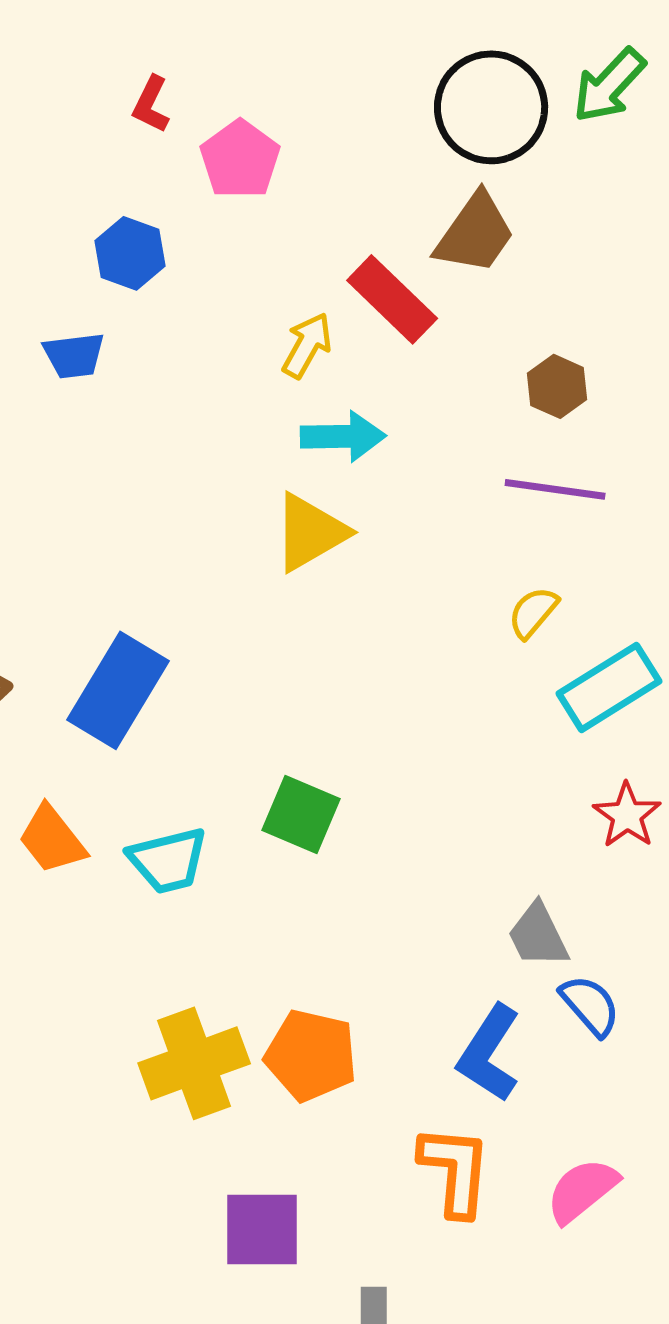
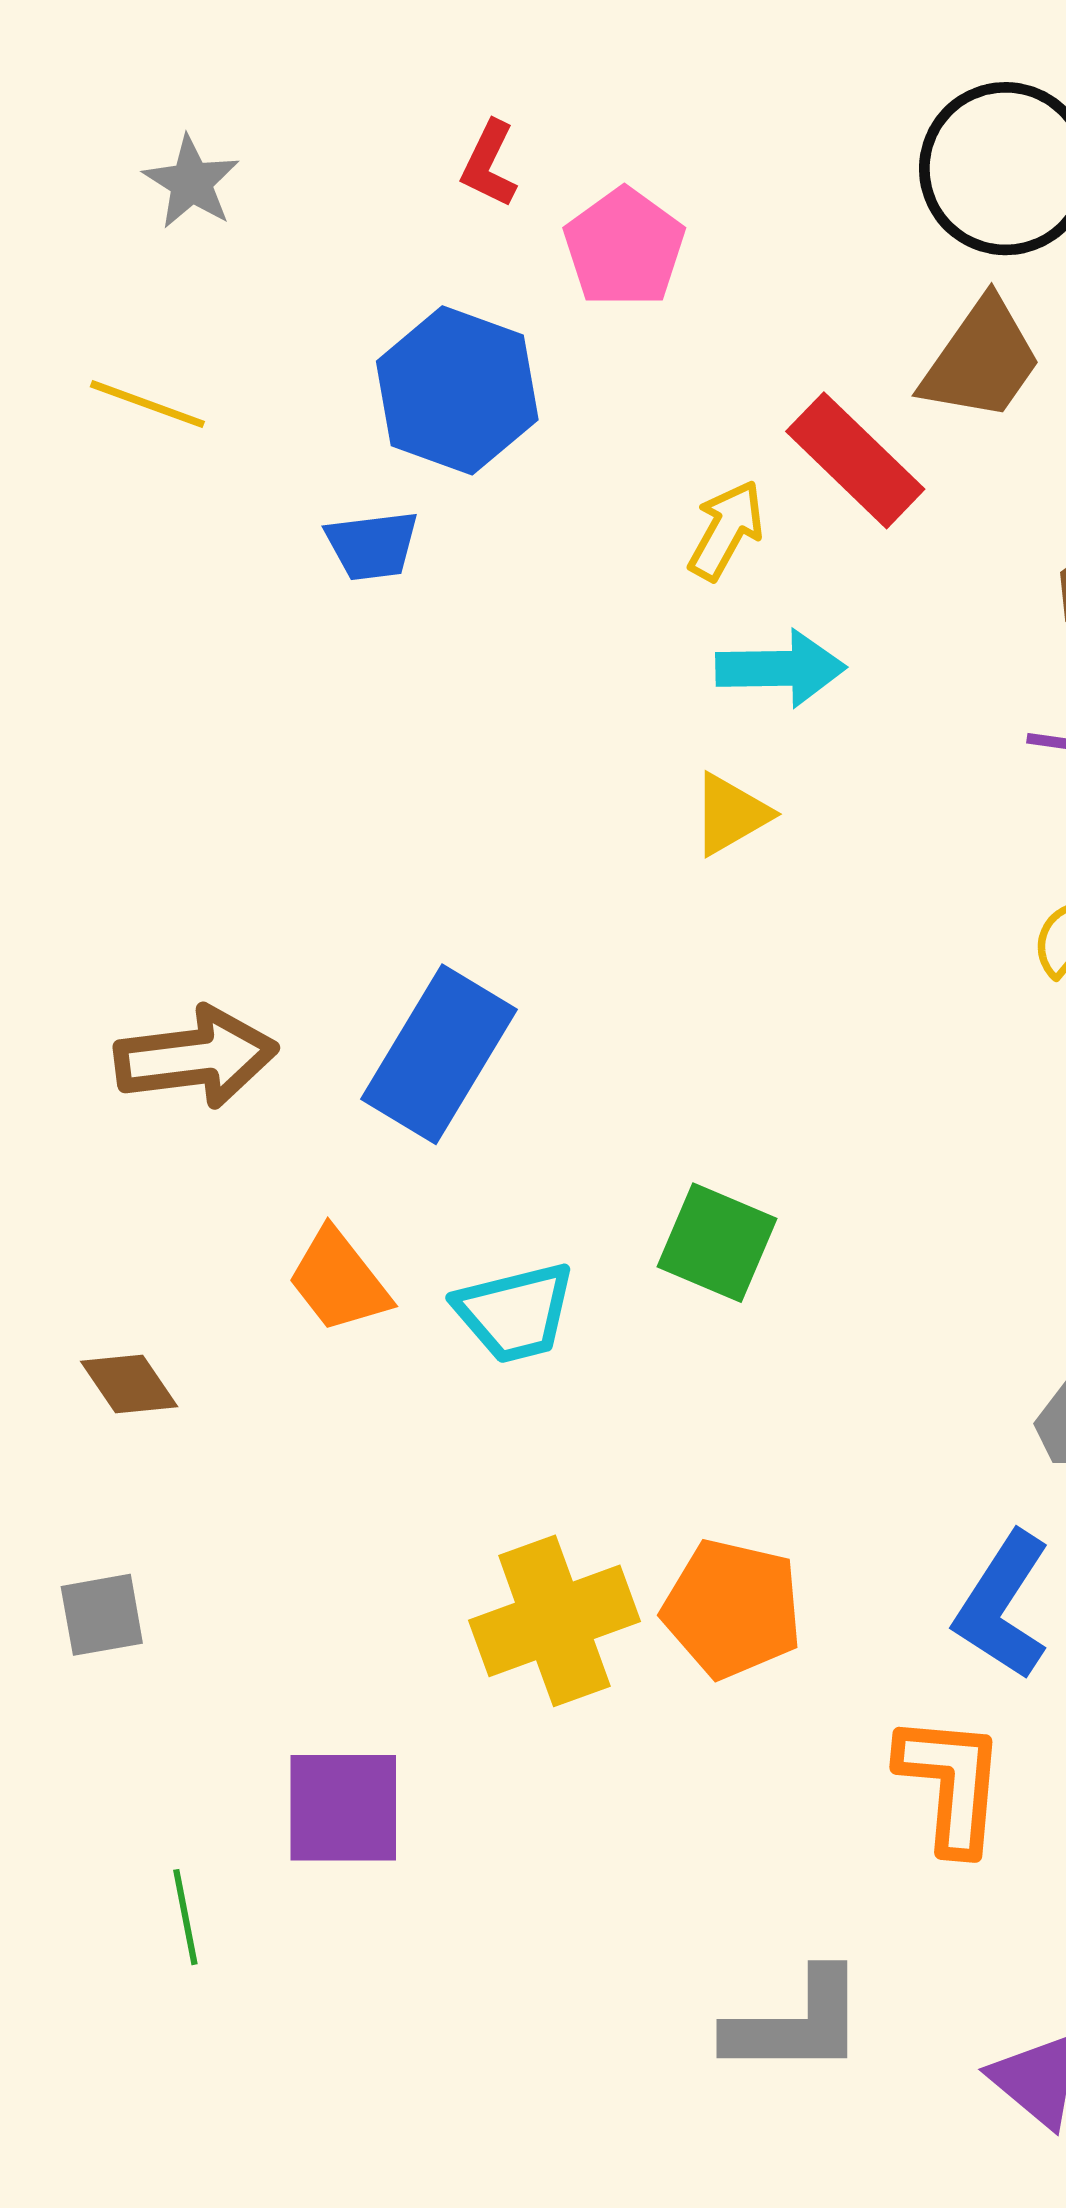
blue hexagon: (130, 253) -> (457, 390), size x1.5
yellow triangle: (310, 532) -> (731, 814), size x0.7
purple square: (262, 1229) -> (343, 1808), moved

